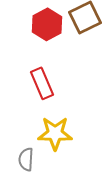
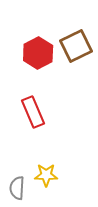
yellow star: (55, 133) -> (46, 175), moved, size x0.7

